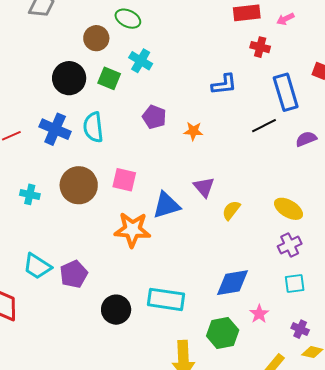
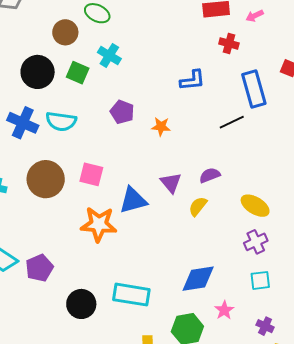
cyan semicircle: (93, 127) -> (61, 121), turned -76
purple semicircle: (306, 139) -> (210, 175), moved

